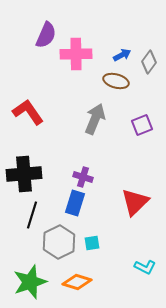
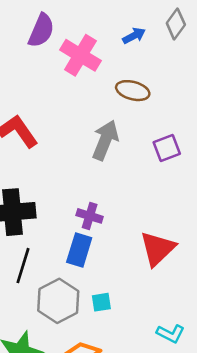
pink cross: (76, 54) -> (80, 55), turned 32
blue arrow: (122, 55) -> (134, 36), moved
gray diamond: (149, 62) -> (176, 24), moved

